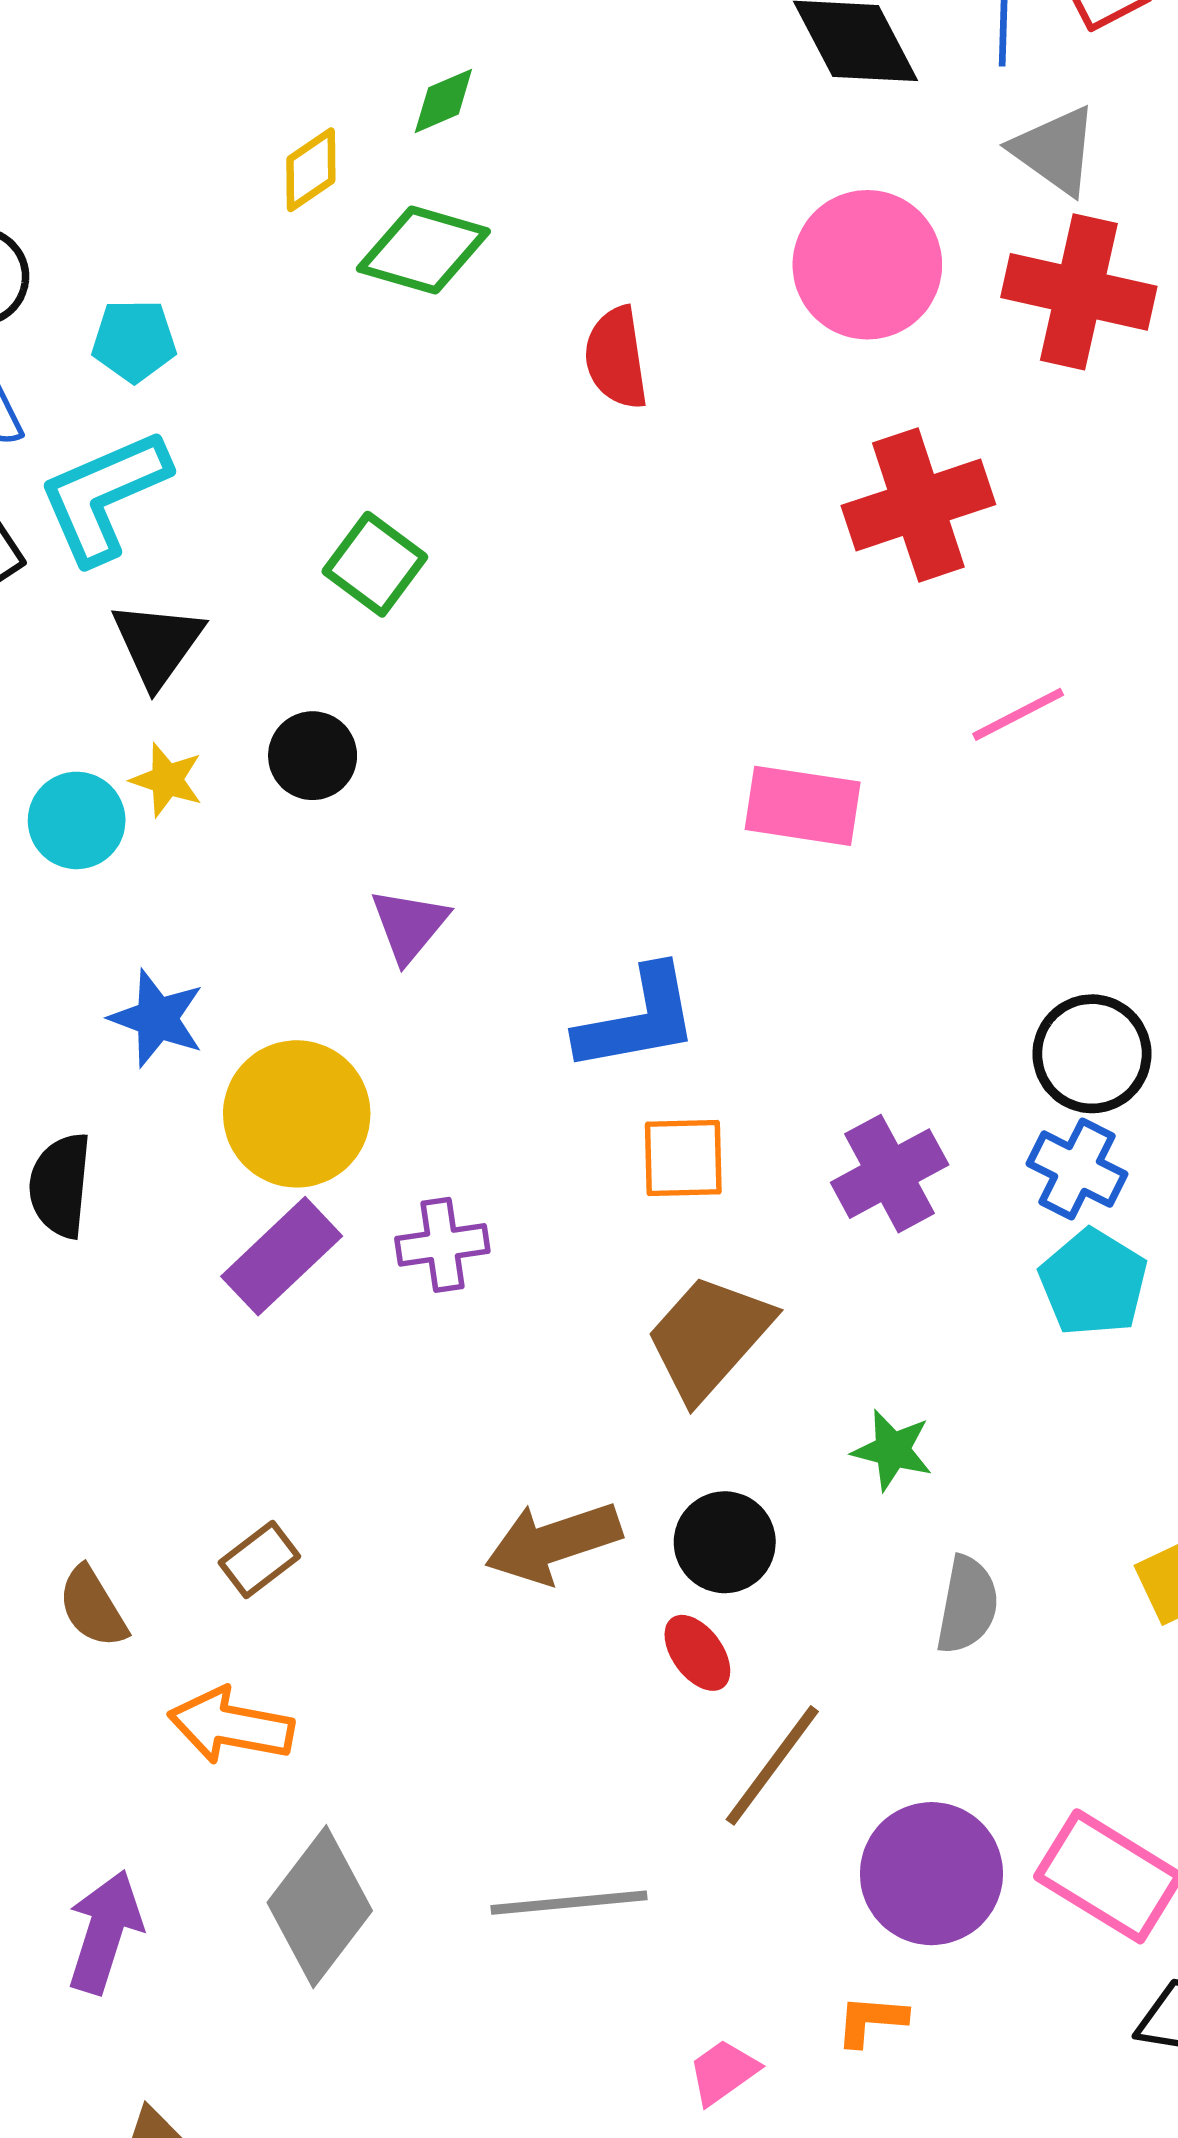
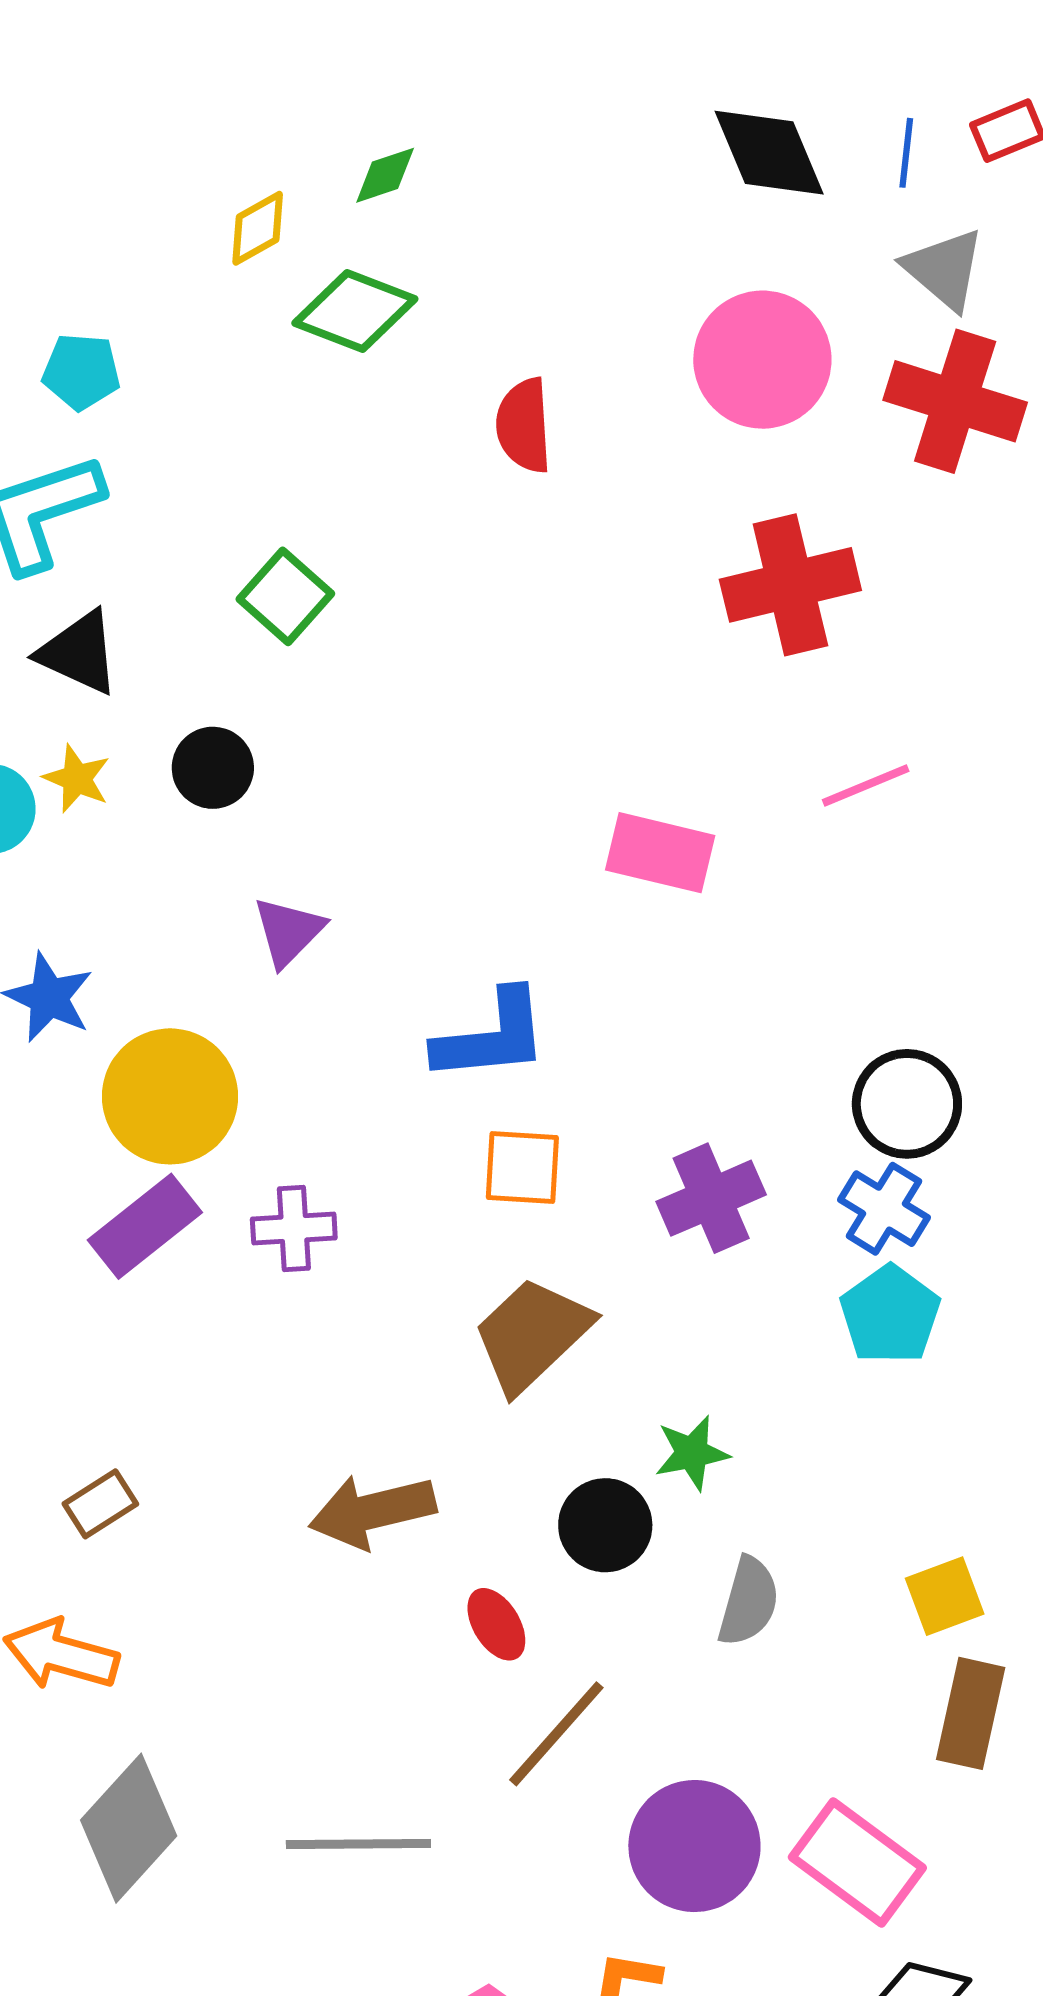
black triangle: (157, 644) -> (79, 653), turned -46
green star: (892, 1450) -> (692, 1453), turned -30
black circle: (725, 1542) -> (605, 1525), moved

